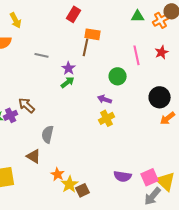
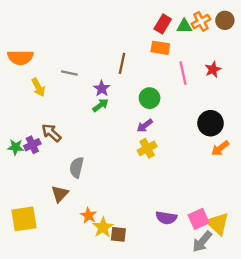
red rectangle: (74, 14) -> (163, 24), moved
yellow arrow: (16, 20) -> (38, 87), moved
orange cross: (161, 20) -> (201, 22), moved
orange rectangle: (93, 34) -> (160, 48), moved
green circle: (118, 76) -> (150, 98), moved
purple arrow: (105, 99) -> (145, 126), turned -56
brown triangle: (34, 156) -> (60, 194), turned 42
brown square: (83, 190) -> (118, 234), turned 32

